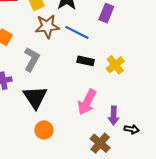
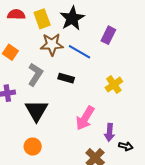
black rectangle: (86, 61) -> (66, 78), moved
orange circle: (44, 130) -> (33, 147), moved

